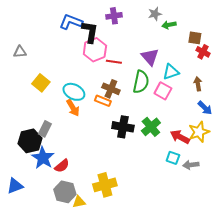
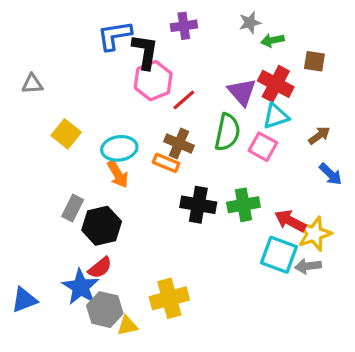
blue L-shape: (71, 22) -> (114, 35), turned -30
red cross: (203, 52) -> (276, 84), moved, size x1.5
red line: (114, 62) -> (184, 100), turned -49
brown arrow: (198, 84) -> (319, 135), turned 64
cyan ellipse: (74, 92) -> (119, 148), turned -35
green cross: (151, 127) -> (243, 205), turned 30
yellow star: (199, 132) -> (314, 234), moved
black hexagon: (30, 141) -> (102, 226), moved
blue star: (43, 158) -> (81, 287), moved
cyan square: (173, 158) -> (279, 255), size x1.6

